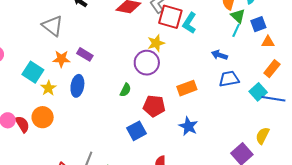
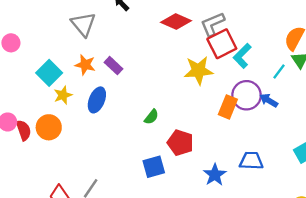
red square: (170, 17) -> (222, 44), turned 35
cyan line: (236, 30) -> (279, 72), moved
yellow star: (156, 43) -> (199, 70), size x1.4
purple circle: (147, 63) -> (247, 95), moved
blue trapezoid: (229, 79) -> (251, 161), moved
orange rectangle: (187, 88) -> (228, 107), moved, turned -60

